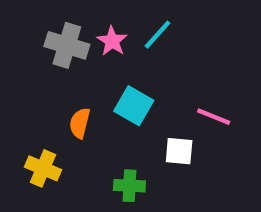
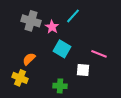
pink star: (112, 41) -> (52, 27), moved
orange semicircle: (80, 123) -> (29, 59), moved, turned 32

